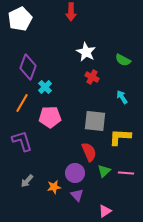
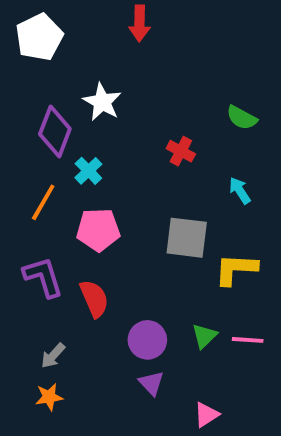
white star: (86, 52) -> (102, 102), moved
red semicircle: (89, 152) -> (94, 299), moved
orange star: (54, 187) -> (49, 397), moved

